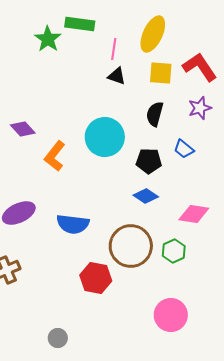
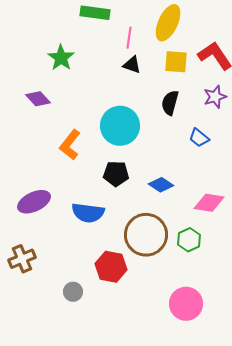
green star: (48, 39) -> (61, 58), moved
purple diamond: (23, 129) -> (38, 99), moved
black pentagon: (149, 161) -> (116, 174), moved
gray circle: (58, 338) -> (73, 292), moved

